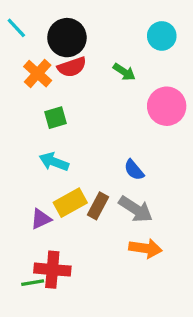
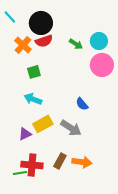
cyan circle: (162, 36) -> (99, 41), moved
brown rectangle: (98, 206) -> (60, 161), moved
gray arrow: (136, 209) -> (71, 128), moved
orange arrow: (145, 248) -> (82, 162), moved

